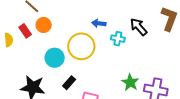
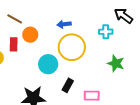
blue arrow: (99, 23) -> (64, 24), moved
red rectangle: (25, 31) -> (14, 44), turned 48
green star: (130, 82) -> (116, 63), moved

